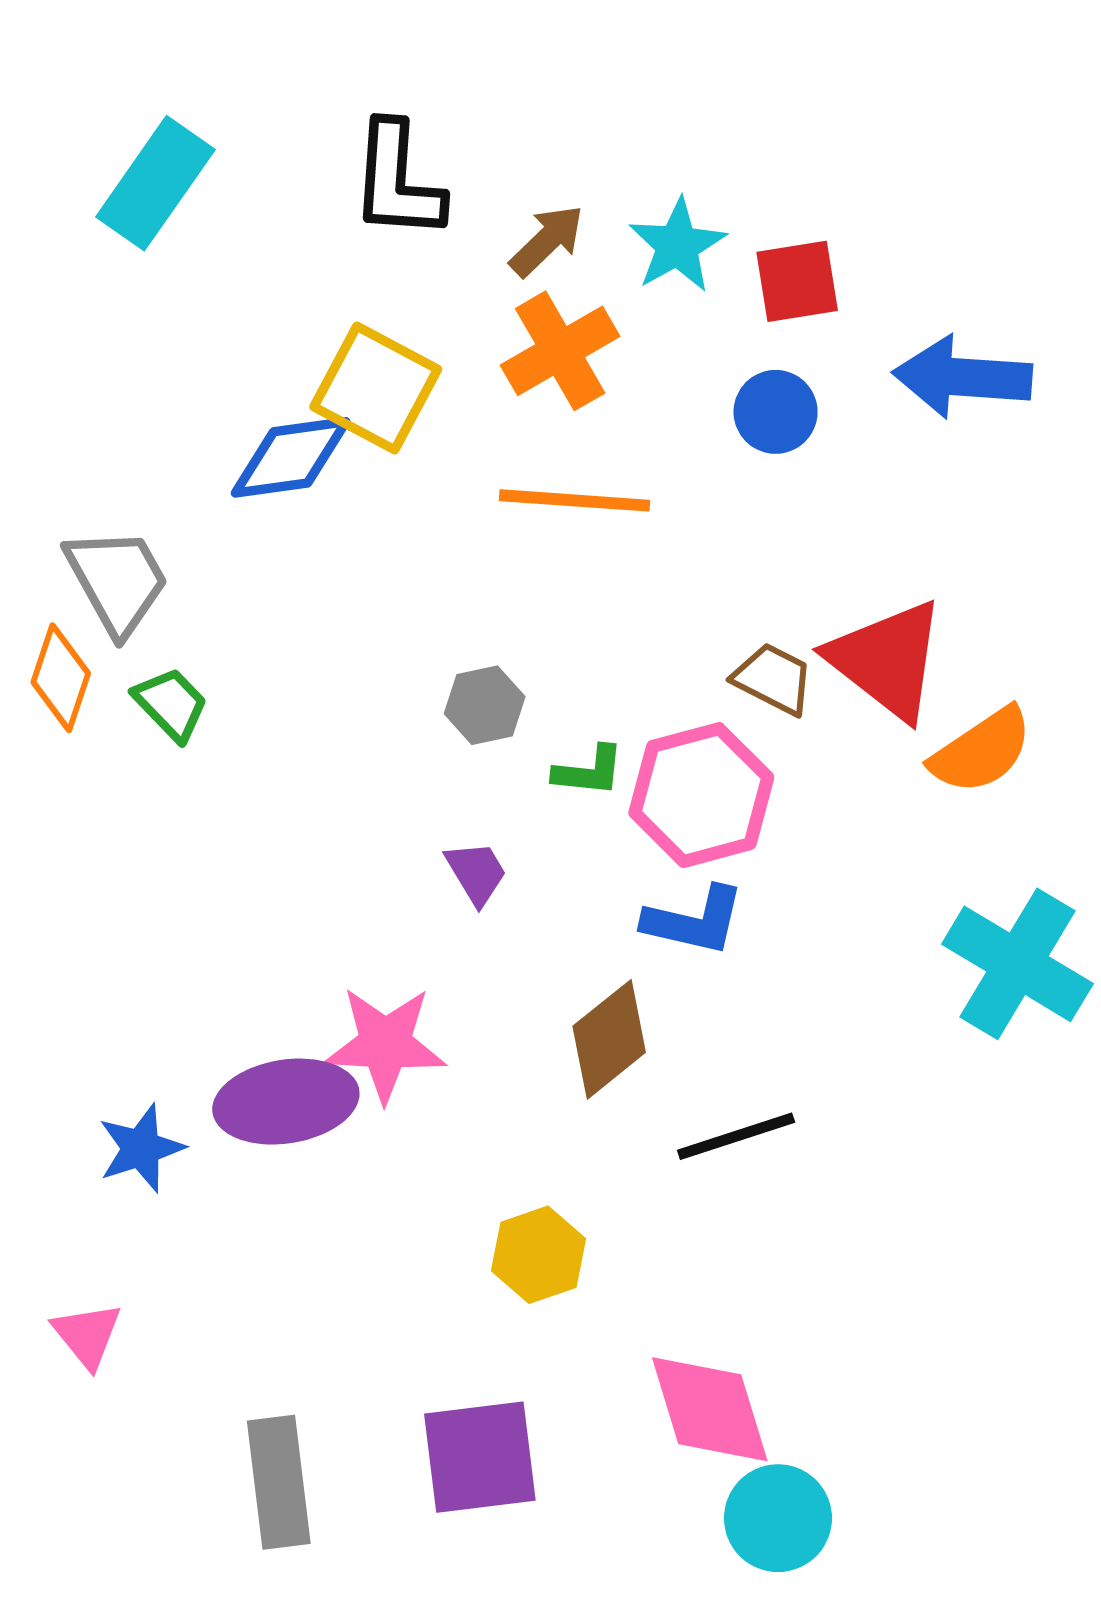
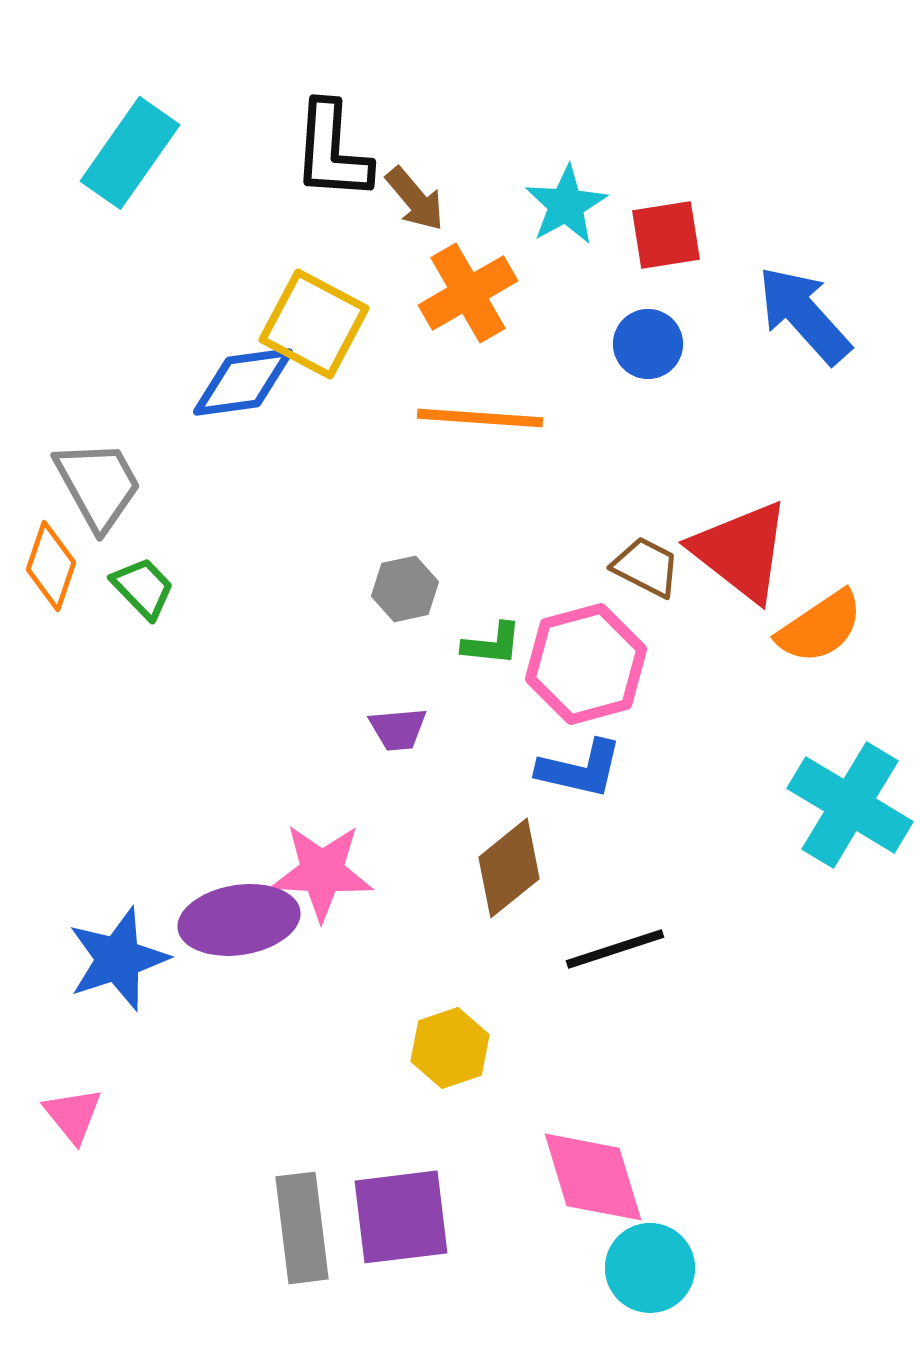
brown arrow: (547, 241) -> (415, 199), moved, turned 94
blue arrow: (962, 377) -> (804, 315), turned 44
purple trapezoid: (476, 873) -> (398, 729), turned 116
blue star: (141, 1148) -> (118, 959), size x1.4
gray rectangle: (279, 1482) -> (302, 1228), moved

